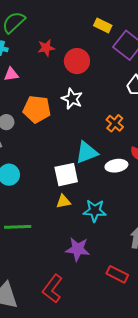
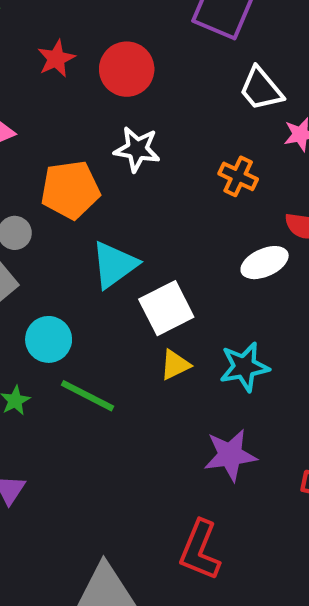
cyan triangle: (87, 153) -> (114, 265), moved
green line: (18, 227) -> (88, 396), moved, turned 44

